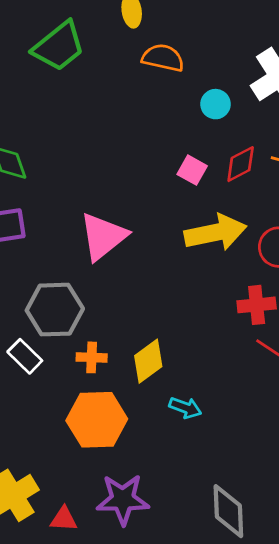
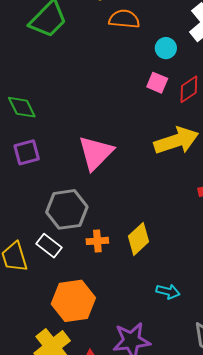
pink square: (192, 170) -> (157, 83), moved
cyan arrow: (185, 408) -> (168, 291), moved
orange hexagon: (97, 420) -> (73, 301), moved

